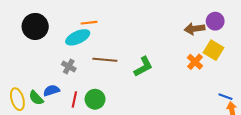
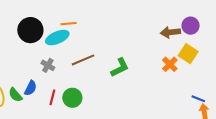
black circle: (35, 26) -> (30, 30), moved
brown line: (105, 60) -> (83, 60), turned -30
blue semicircle: (51, 90) -> (31, 88), turned 133

